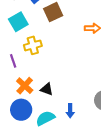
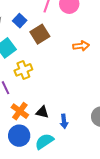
blue arrow: (70, 111) -> (64, 121), moved

